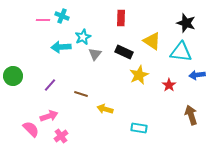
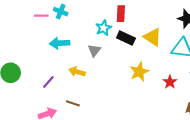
cyan star: (83, 37) -> (104, 28), moved
black rectangle: (124, 52) -> (126, 38), moved
brown line: (81, 94) -> (73, 103), moved
yellow arrow: (105, 109) -> (77, 72), moved

